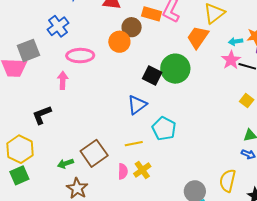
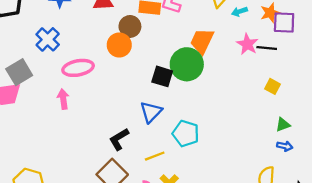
orange trapezoid: (198, 37) -> (202, 41), moved
cyan arrow: (236, 41) -> (239, 12), moved
black L-shape: (42, 115) -> (119, 139), moved

